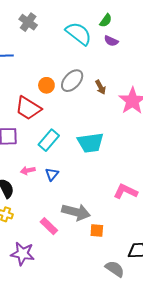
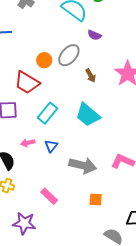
purple semicircle: (111, 41) -> (94, 35), moved
brown arrow: (100, 87) -> (91, 75), moved
cyan trapezoid: (90, 143) -> (88, 115), turned 48
gray arrow: (76, 212) -> (83, 165), moved

